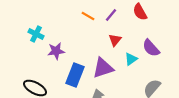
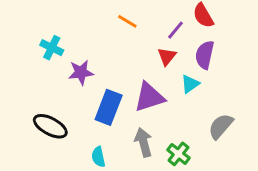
purple line: (111, 15) -> (176, 30), moved
purple semicircle: (151, 48) -> (205, 55), moved, turned 54

